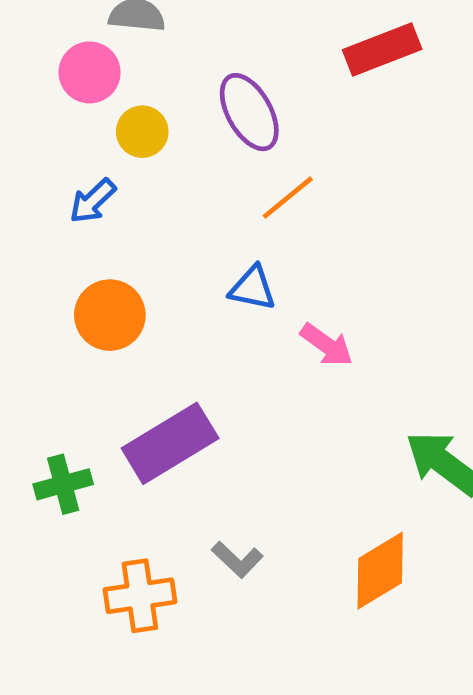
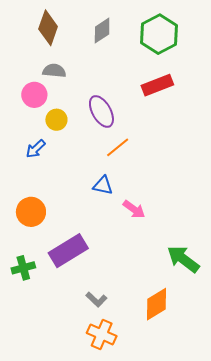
orange circle: (110, 315) -> (31, 212), moved
orange cross: (140, 596) -> (102, 334), moved, turned 32

